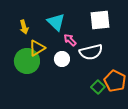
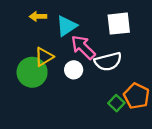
cyan triangle: (56, 22) -> (66, 26), turned 42
yellow arrow: (24, 27) -> (38, 16), moved, turned 104
pink arrow: (70, 40) -> (83, 47), size x1.6

